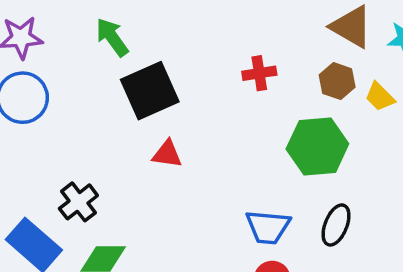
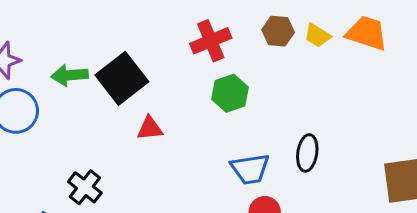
green arrow: (112, 37) -> (70, 75), moved, turned -45
red cross: (259, 73) -> (211, 41), size x1.4
green hexagon: (317, 146) -> (230, 93), moved, size x0.7

